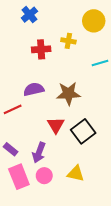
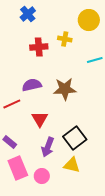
red triangle: (56, 125) -> (40, 119), moved
black square: (83, 131) -> (75, 138), moved
purple arrow: (39, 152) -> (48, 147), moved
pink circle: (44, 176) -> (42, 176), moved

